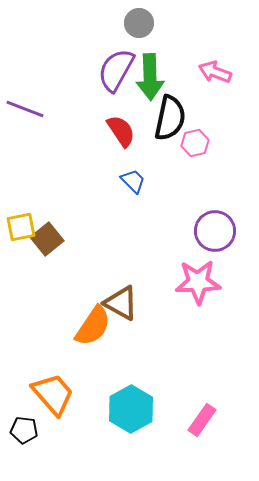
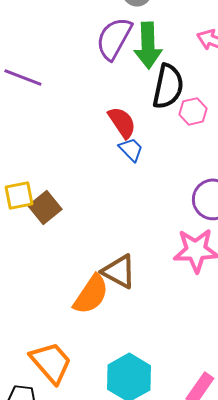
red semicircle: (121, 131) -> (122, 122), moved

